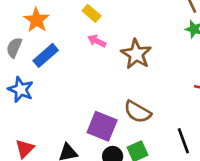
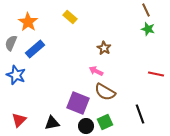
pink arrow: (97, 41) -> (96, 71), moved
brown star: (136, 54) -> (104, 48), size x0.6

